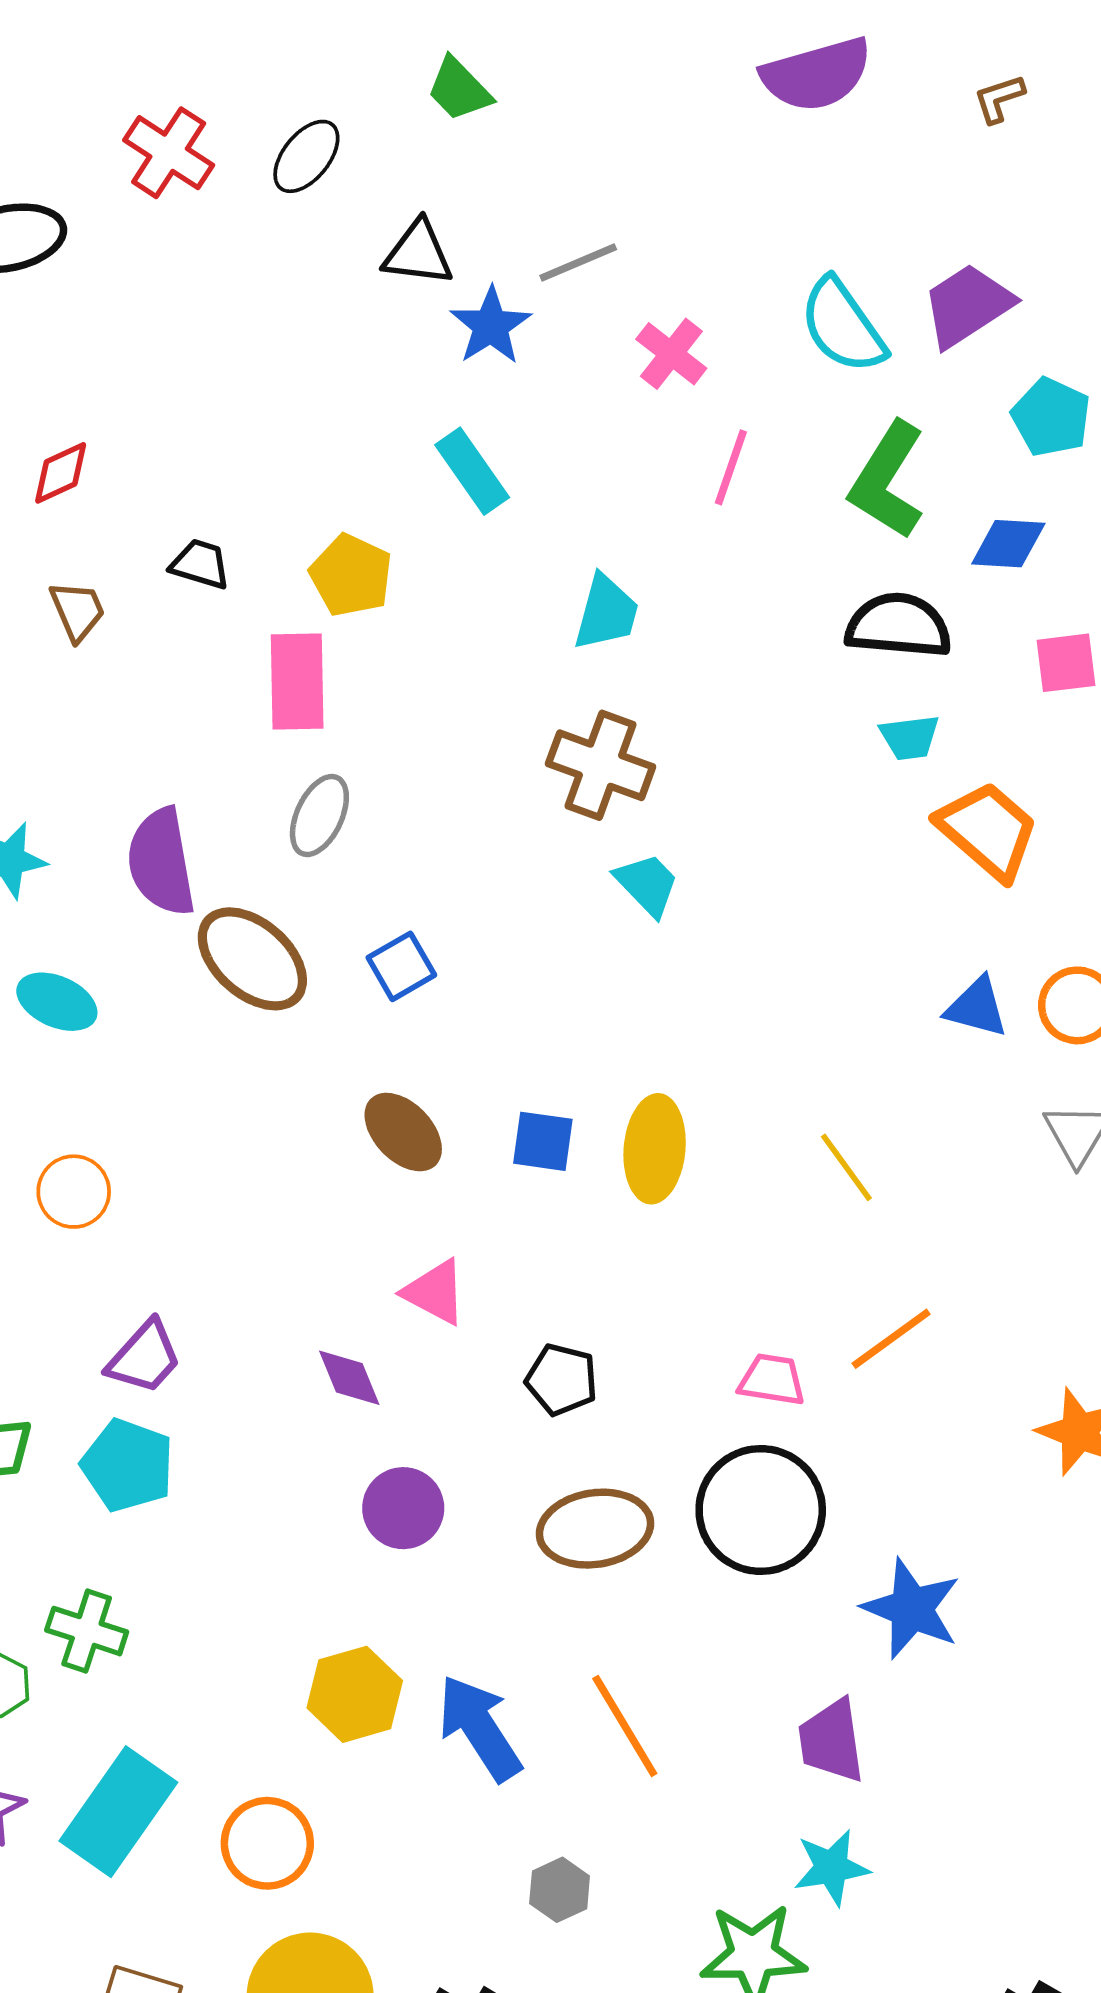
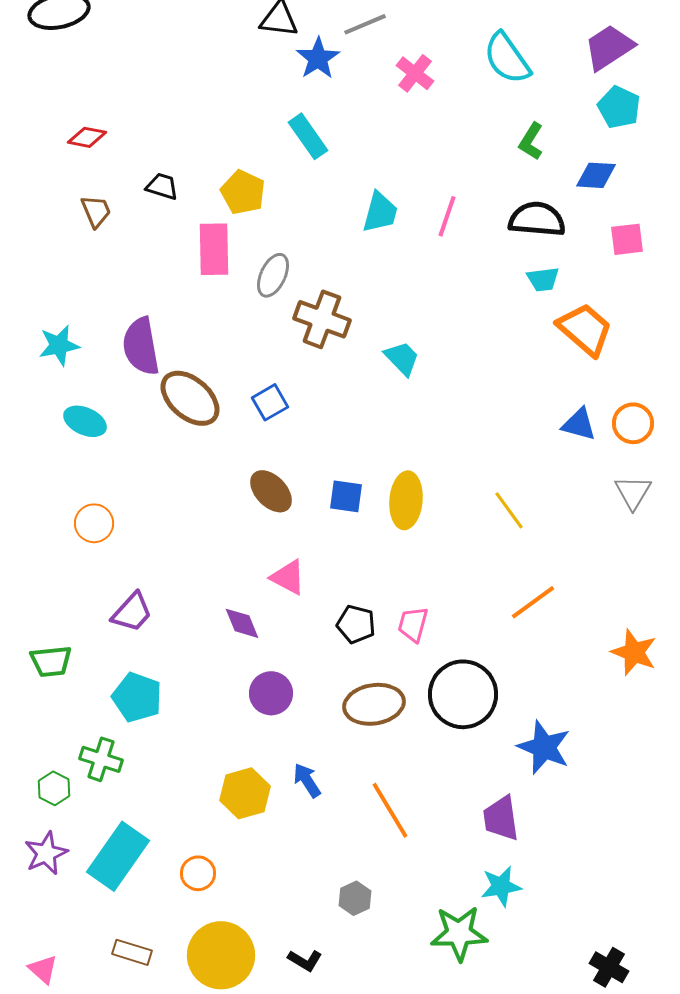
purple trapezoid: (967, 305) -> (609, 47), moved
pink line: (731, 467) -> (447, 216), moved
red diamond: (61, 473) -> (87, 137), turned 36
green L-shape: (887, 480) -> (531, 141), size x0.6
brown cross: (601, 765) -> (322, 319), moved
gray ellipse: (319, 816) -> (273, 275), moved
pink trapezoid: (772, 1380) -> (413, 624), moved, turned -84
cyan pentagon: (128, 1465) -> (137, 697), moved
blue arrow: (480, 1728) -> (307, 780), moved, size x0.6
orange circle: (267, 1843) -> (198, 873), size x0.7

